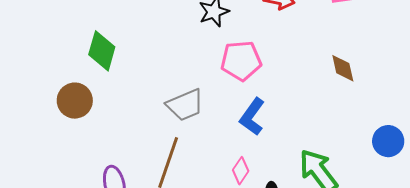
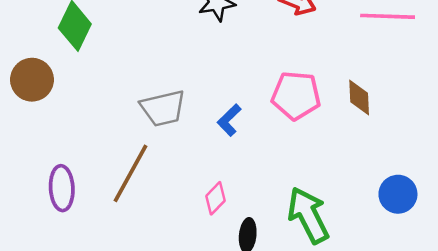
pink pentagon: (241, 61) -> (296, 95), moved
blue L-shape: (252, 117) -> (229, 120), moved, size x0.7

